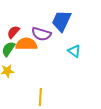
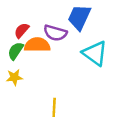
cyan triangle: (74, 51) -> (95, 53), size x1.6

